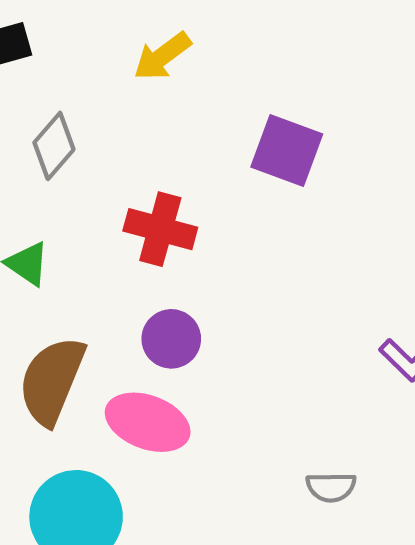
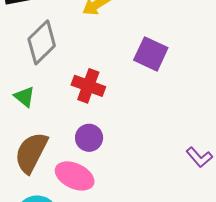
gray diamond: (54, 146) -> (42, 42), size x1.4

